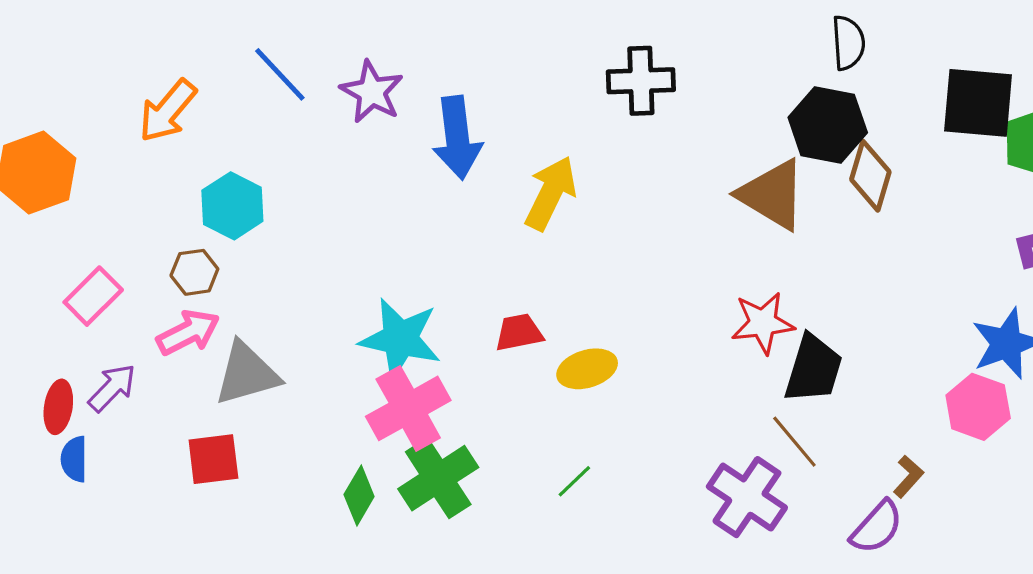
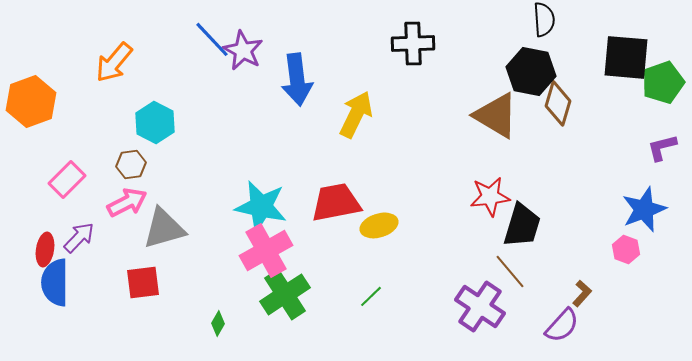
blue line: (280, 74) -> (212, 39), moved
red trapezoid: (519, 332) -> (336, 202), size x1.6
pink hexagon: (978, 407) -> (626, 249), size x0.7
blue semicircle: (74, 459) -> (55, 282), size x1.6
green diamond: (359, 495) -> (218, 323), moved, size x0.7

